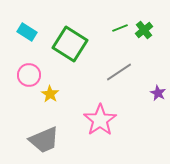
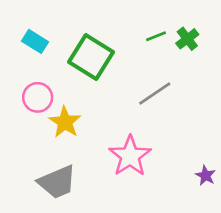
purple star: (158, 93) -> (206, 175), moved
yellow star: (50, 94) -> (65, 122), size x1.4

